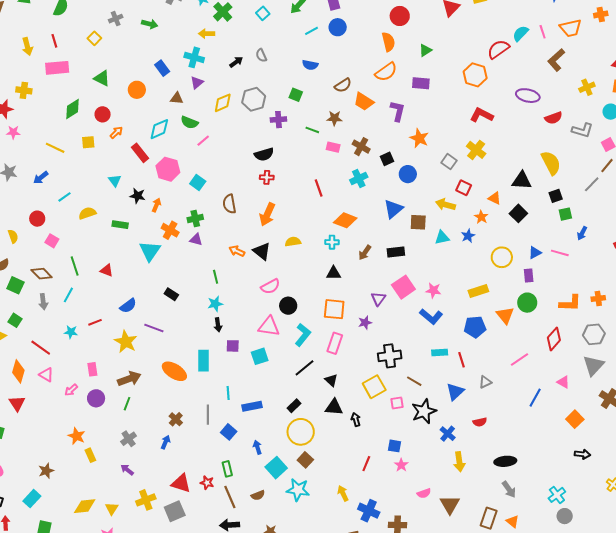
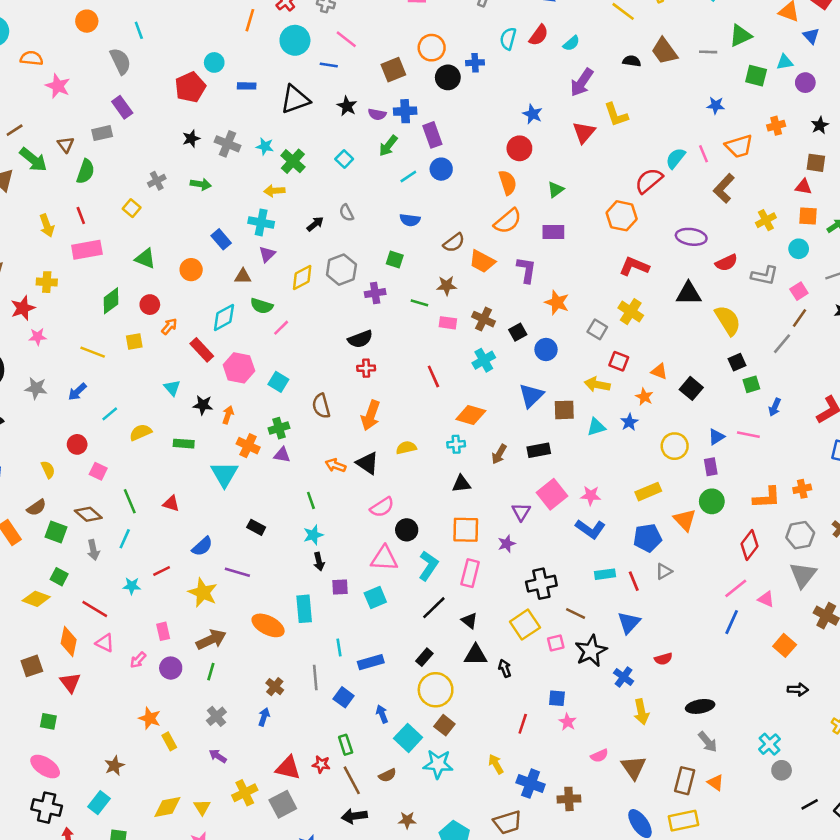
black triangle: (522, 180) -> (689, 294), moved
pink line: (520, 359) -> (736, 588), moved
gray triangle: (485, 382) -> (664, 571), moved

